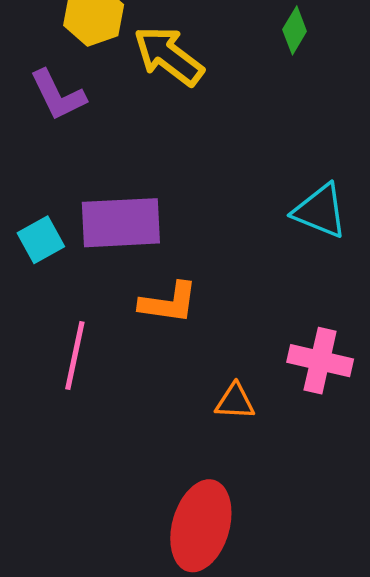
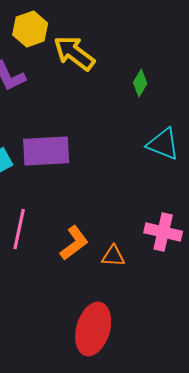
green diamond: (295, 30) -> (140, 83), moved
orange L-shape: (169, 303) -> (74, 243), moved, turned -45

